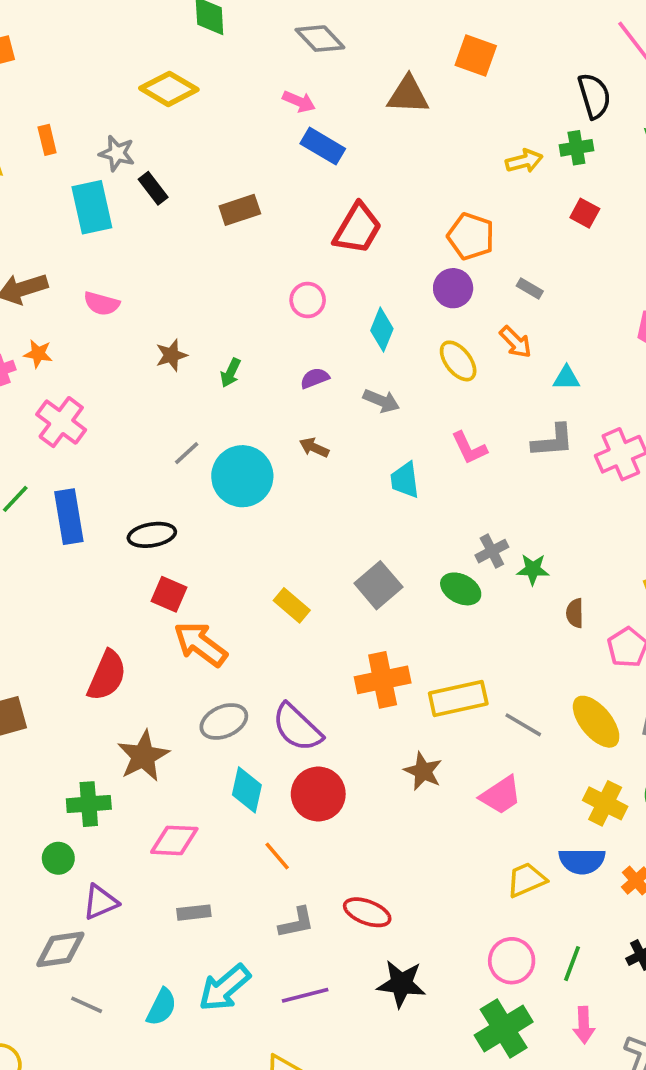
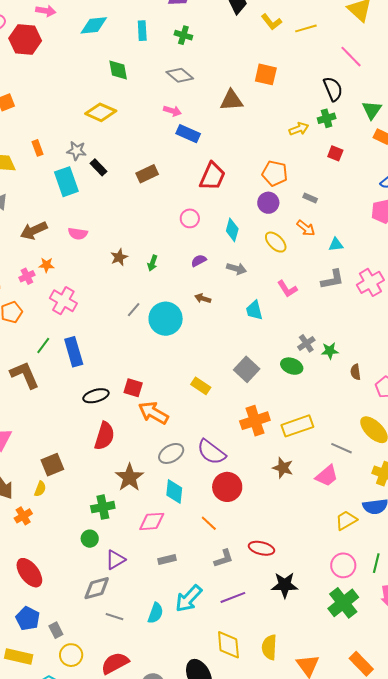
black ellipse: (152, 535) -> (96, 396), moved
gray line: (523, 725) -> (341, 448), moved
cyan diamond: (247, 790) -> (174, 491), moved

